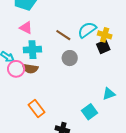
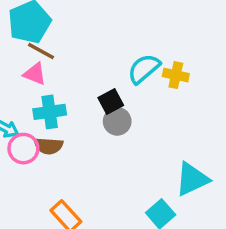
brown line: (63, 35) -> (41, 51), moved
black square: (103, 47) -> (111, 101), moved
cyan triangle: (109, 94) -> (192, 179), size x1.5

